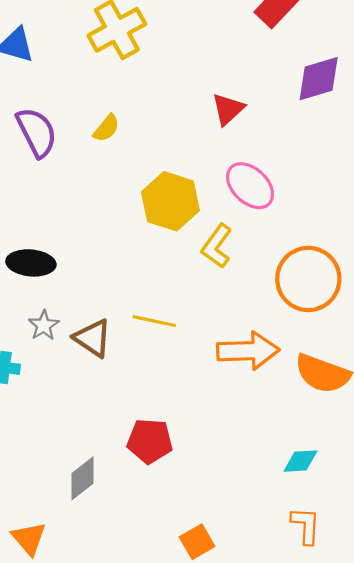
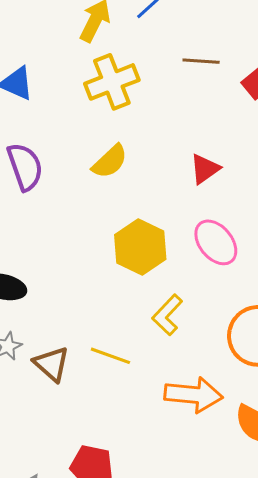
yellow semicircle: (106, 128) -> (110, 161), moved, size x1.4
yellow L-shape: (217, 246) -> (167, 315), moved

